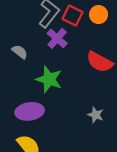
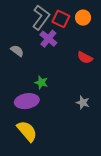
red semicircle: (100, 62) -> (85, 58), size x0.7
green star: (49, 79) -> (41, 82), moved, size x0.6

